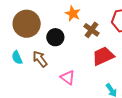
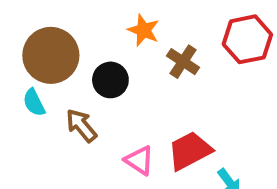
red trapezoid: (103, 56) -> (190, 151), moved
cyan semicircle: (17, 58) -> (34, 103), moved

